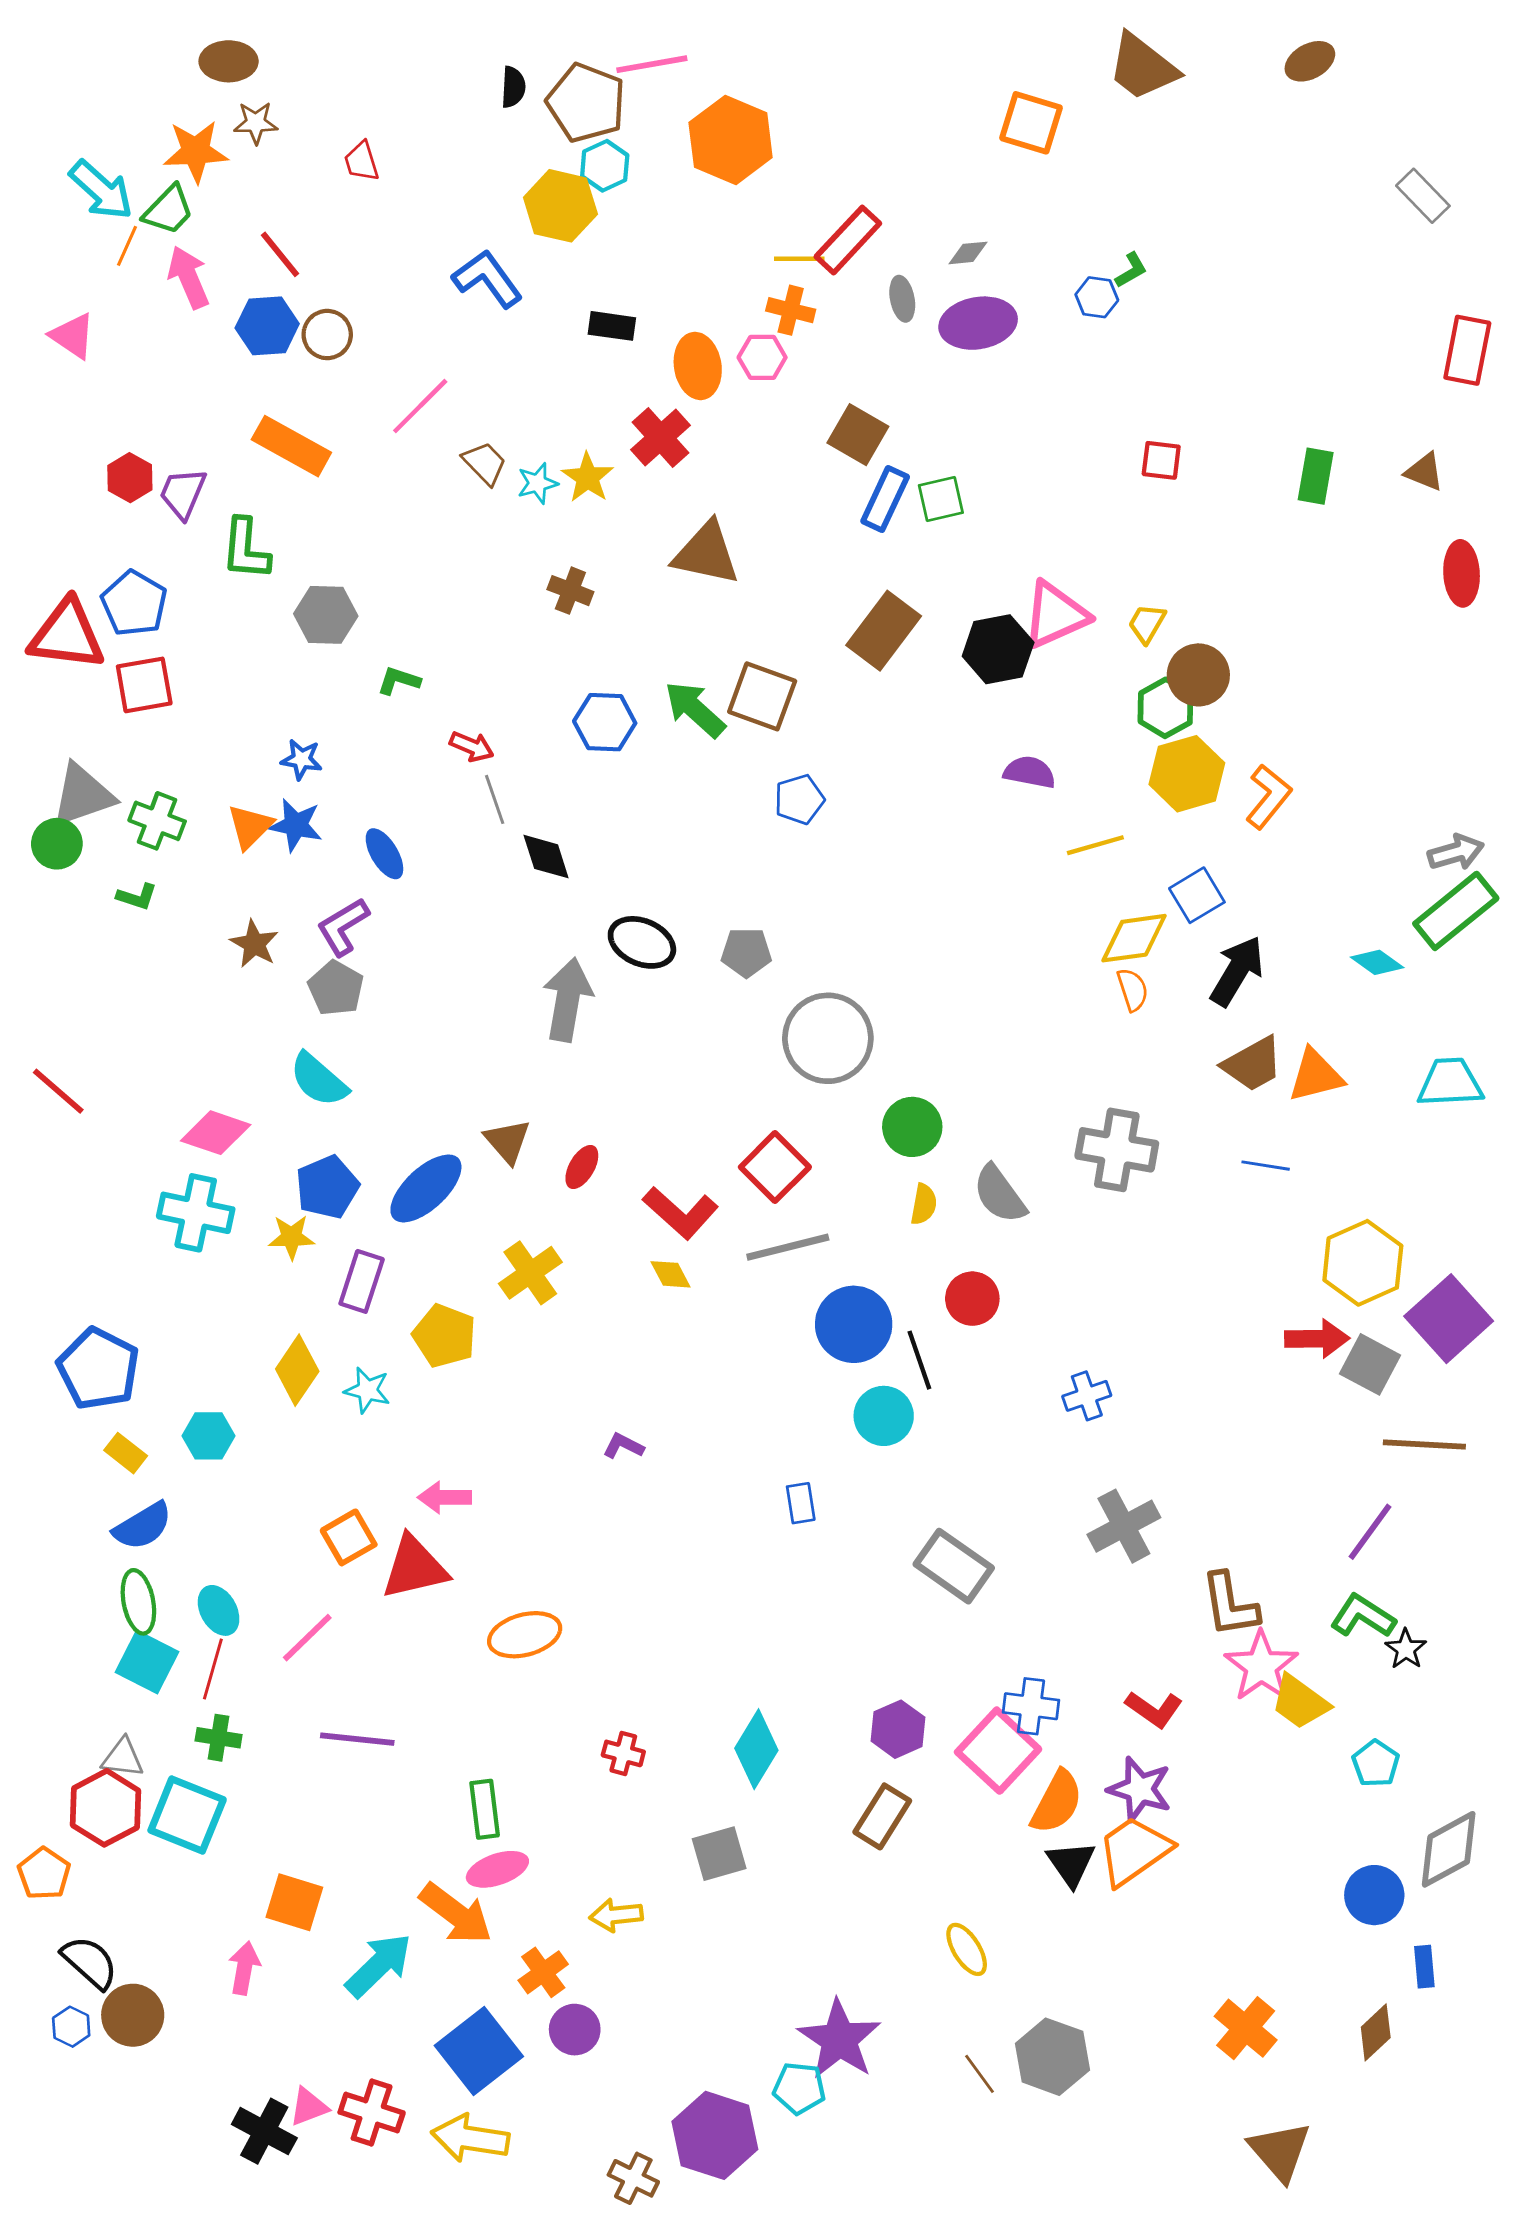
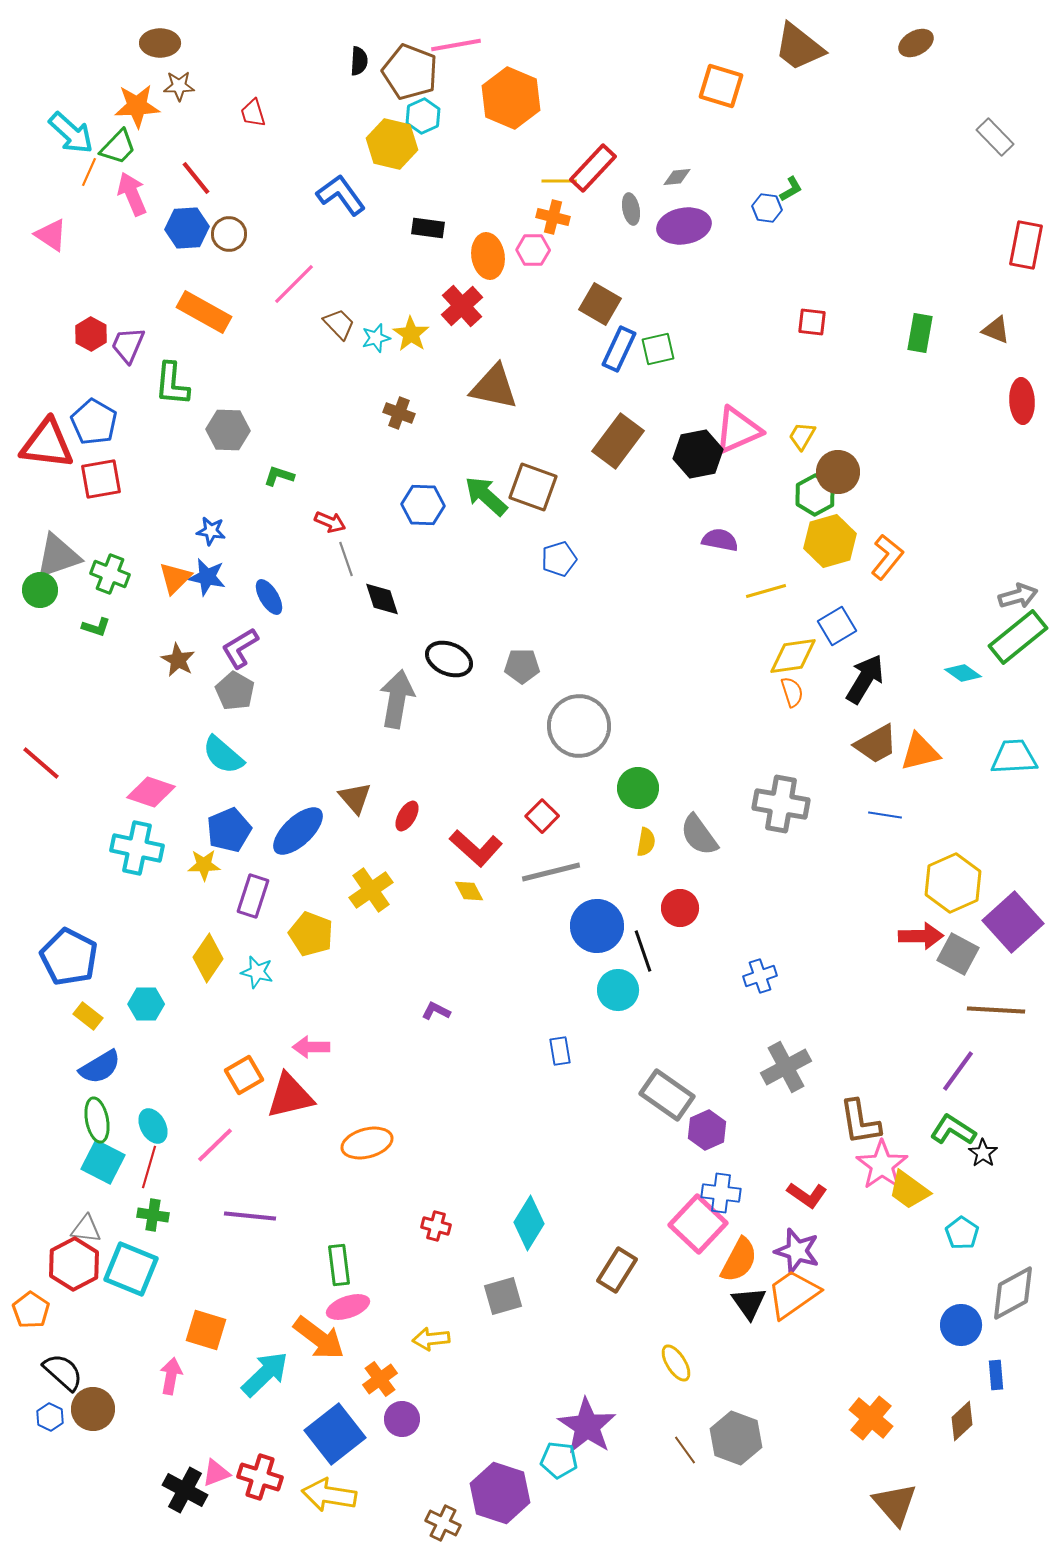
red square: (775, 1167) -> (542, 816), size x0.7
purple hexagon: (898, 1729) -> (707, 1130), moved

